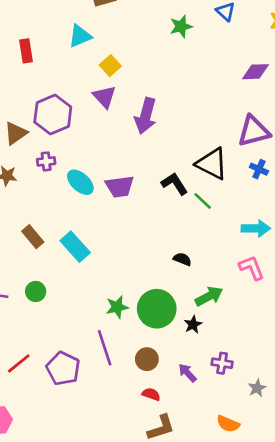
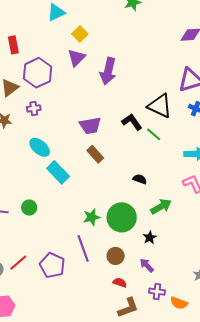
red rectangle: (26, 51) -> (13, 45), moved
purple triangle: (105, 97) -> (76, 58), turned 30
cyan ellipse: (80, 182) -> (40, 147), moved
brown rectangle: (33, 237) -> (95, 154), moved
black star: (193, 325) -> (150, 237), moved
purple cross: (222, 363) -> (157, 292), moved

